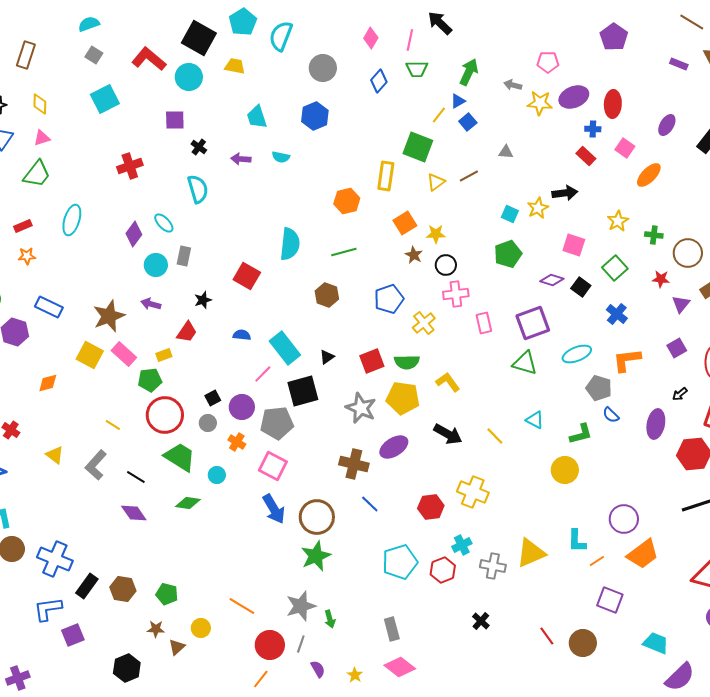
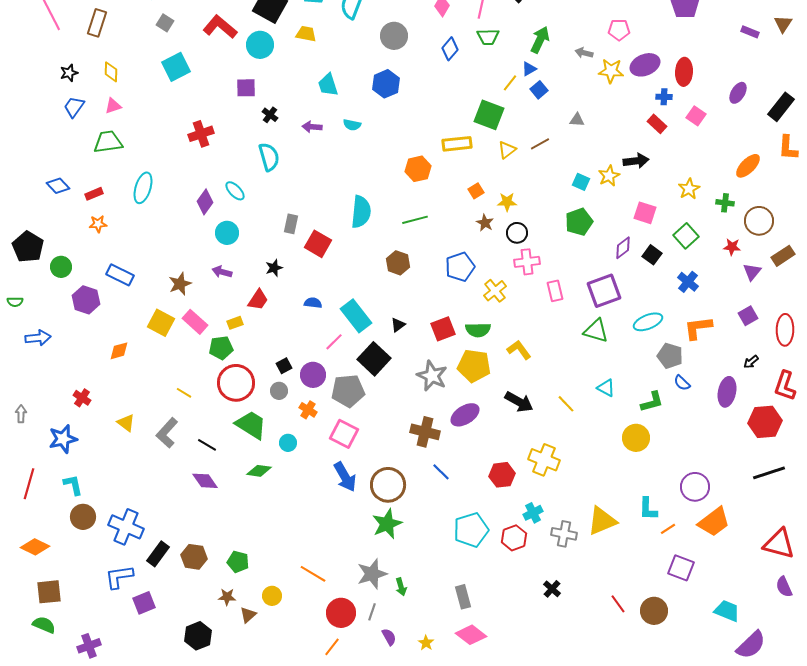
green trapezoid: (37, 174) -> (108, 142), turned -136
orange ellipse: (649, 175) -> (748, 166), moved
yellow rectangle: (386, 176) -> (457, 144), turned 76
orange square: (405, 223) -> (476, 191), size x0.7
gray rectangle: (184, 256) -> (291, 224), moved
purple diamond: (552, 280) -> (623, 248), turned -55
brown star: (109, 316) -> (180, 284), size x0.7
black square: (303, 391) -> (374, 359), turned -32

